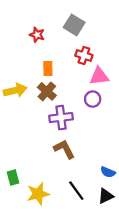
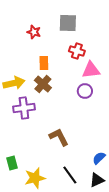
gray square: (74, 25) -> (68, 23), turned -30
purple cross: (61, 118) -> (24, 108), moved
blue semicircle: (108, 172) -> (99, 158), turned 112

